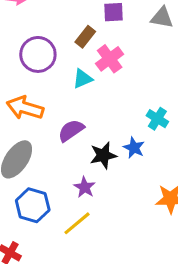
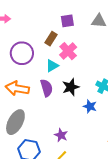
purple semicircle: (71, 130) -> (47, 88), moved, turned 114
black star: (103, 155) -> (71, 87), moved

